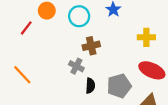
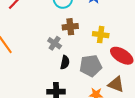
yellow cross: (146, 37) -> (101, 35), moved

